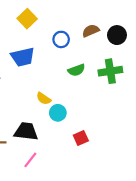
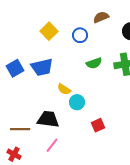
yellow square: (27, 19) -> (49, 31), moved
brown semicircle: (91, 31) -> (101, 17), moved
blue trapezoid: (23, 57) -> (42, 67), moved

